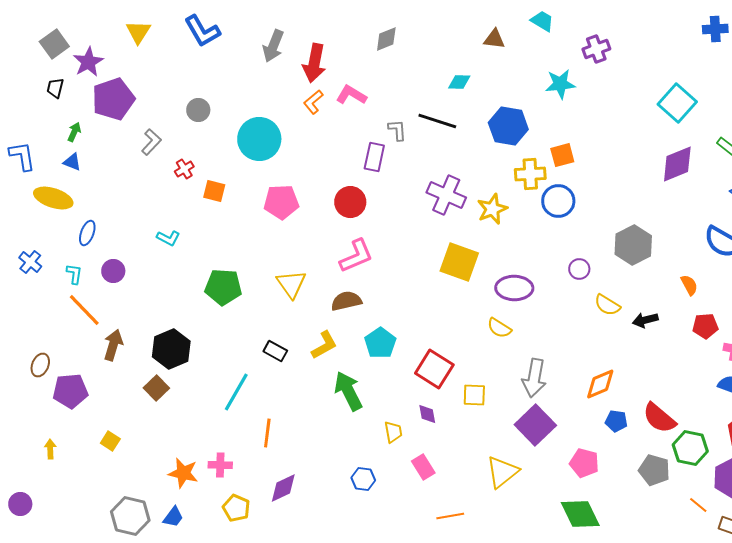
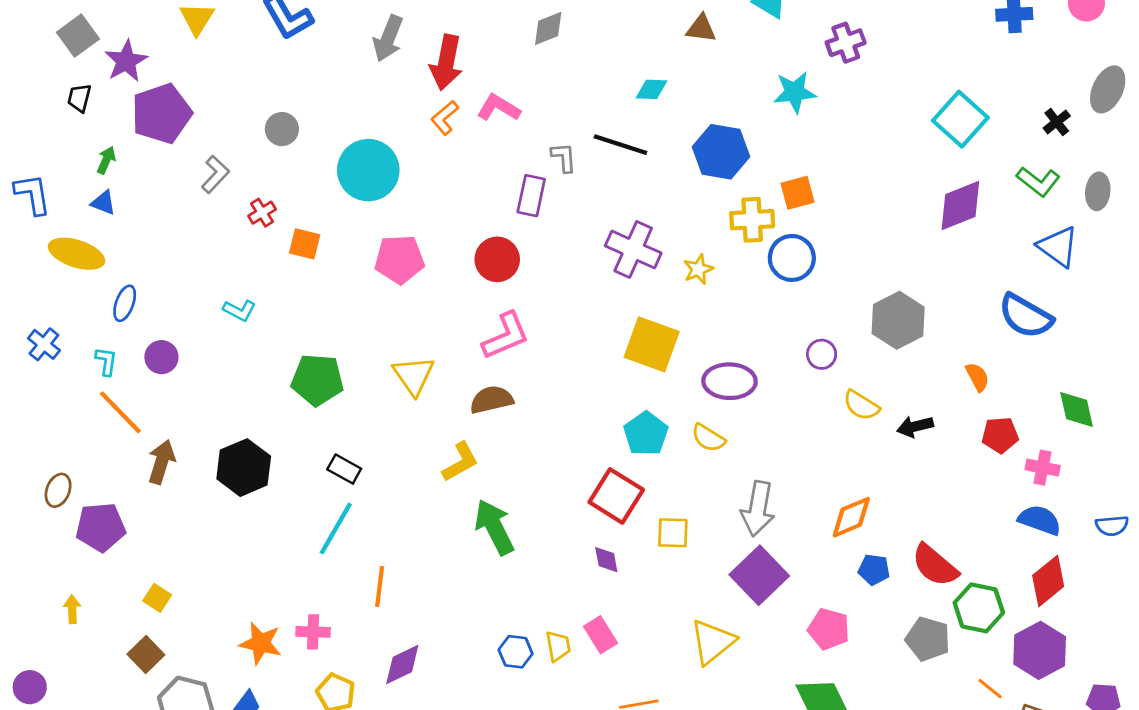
yellow star: (492, 209) -> (698, 269), size x0.7
cyan pentagon: (380, 343) -> (646, 434), moved
black rectangle: (275, 351) -> (344, 469), moved
brown square: (156, 388) -> (146, 655), moved
yellow trapezoid: (393, 432) -> (558, 646), moved

